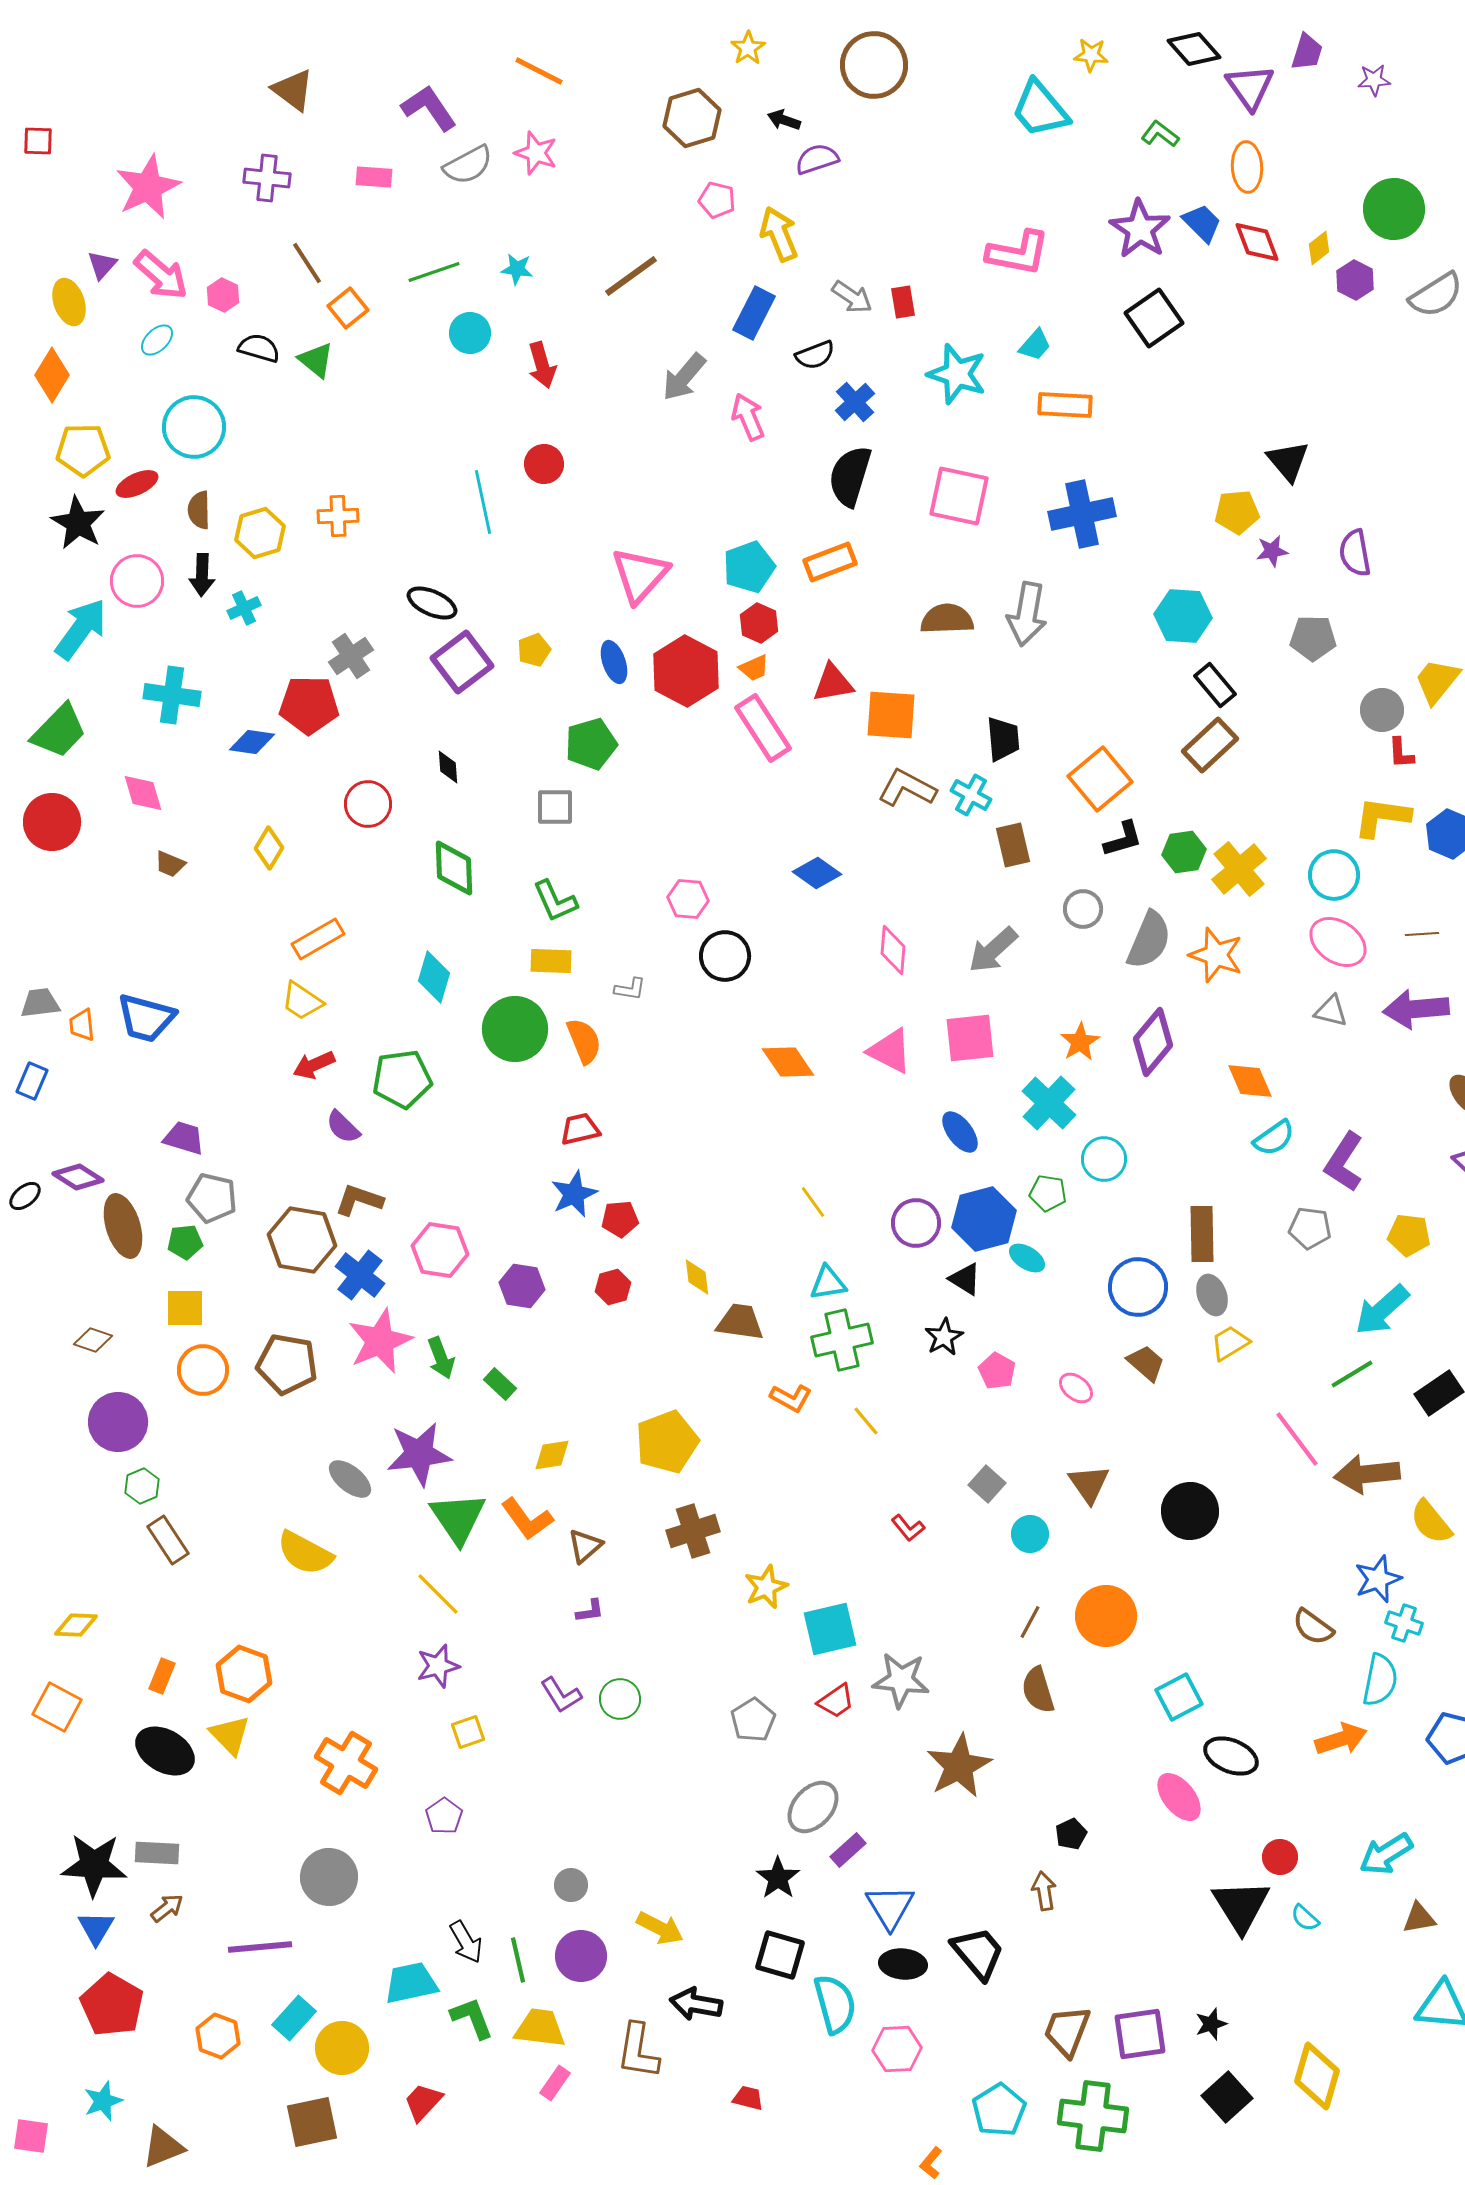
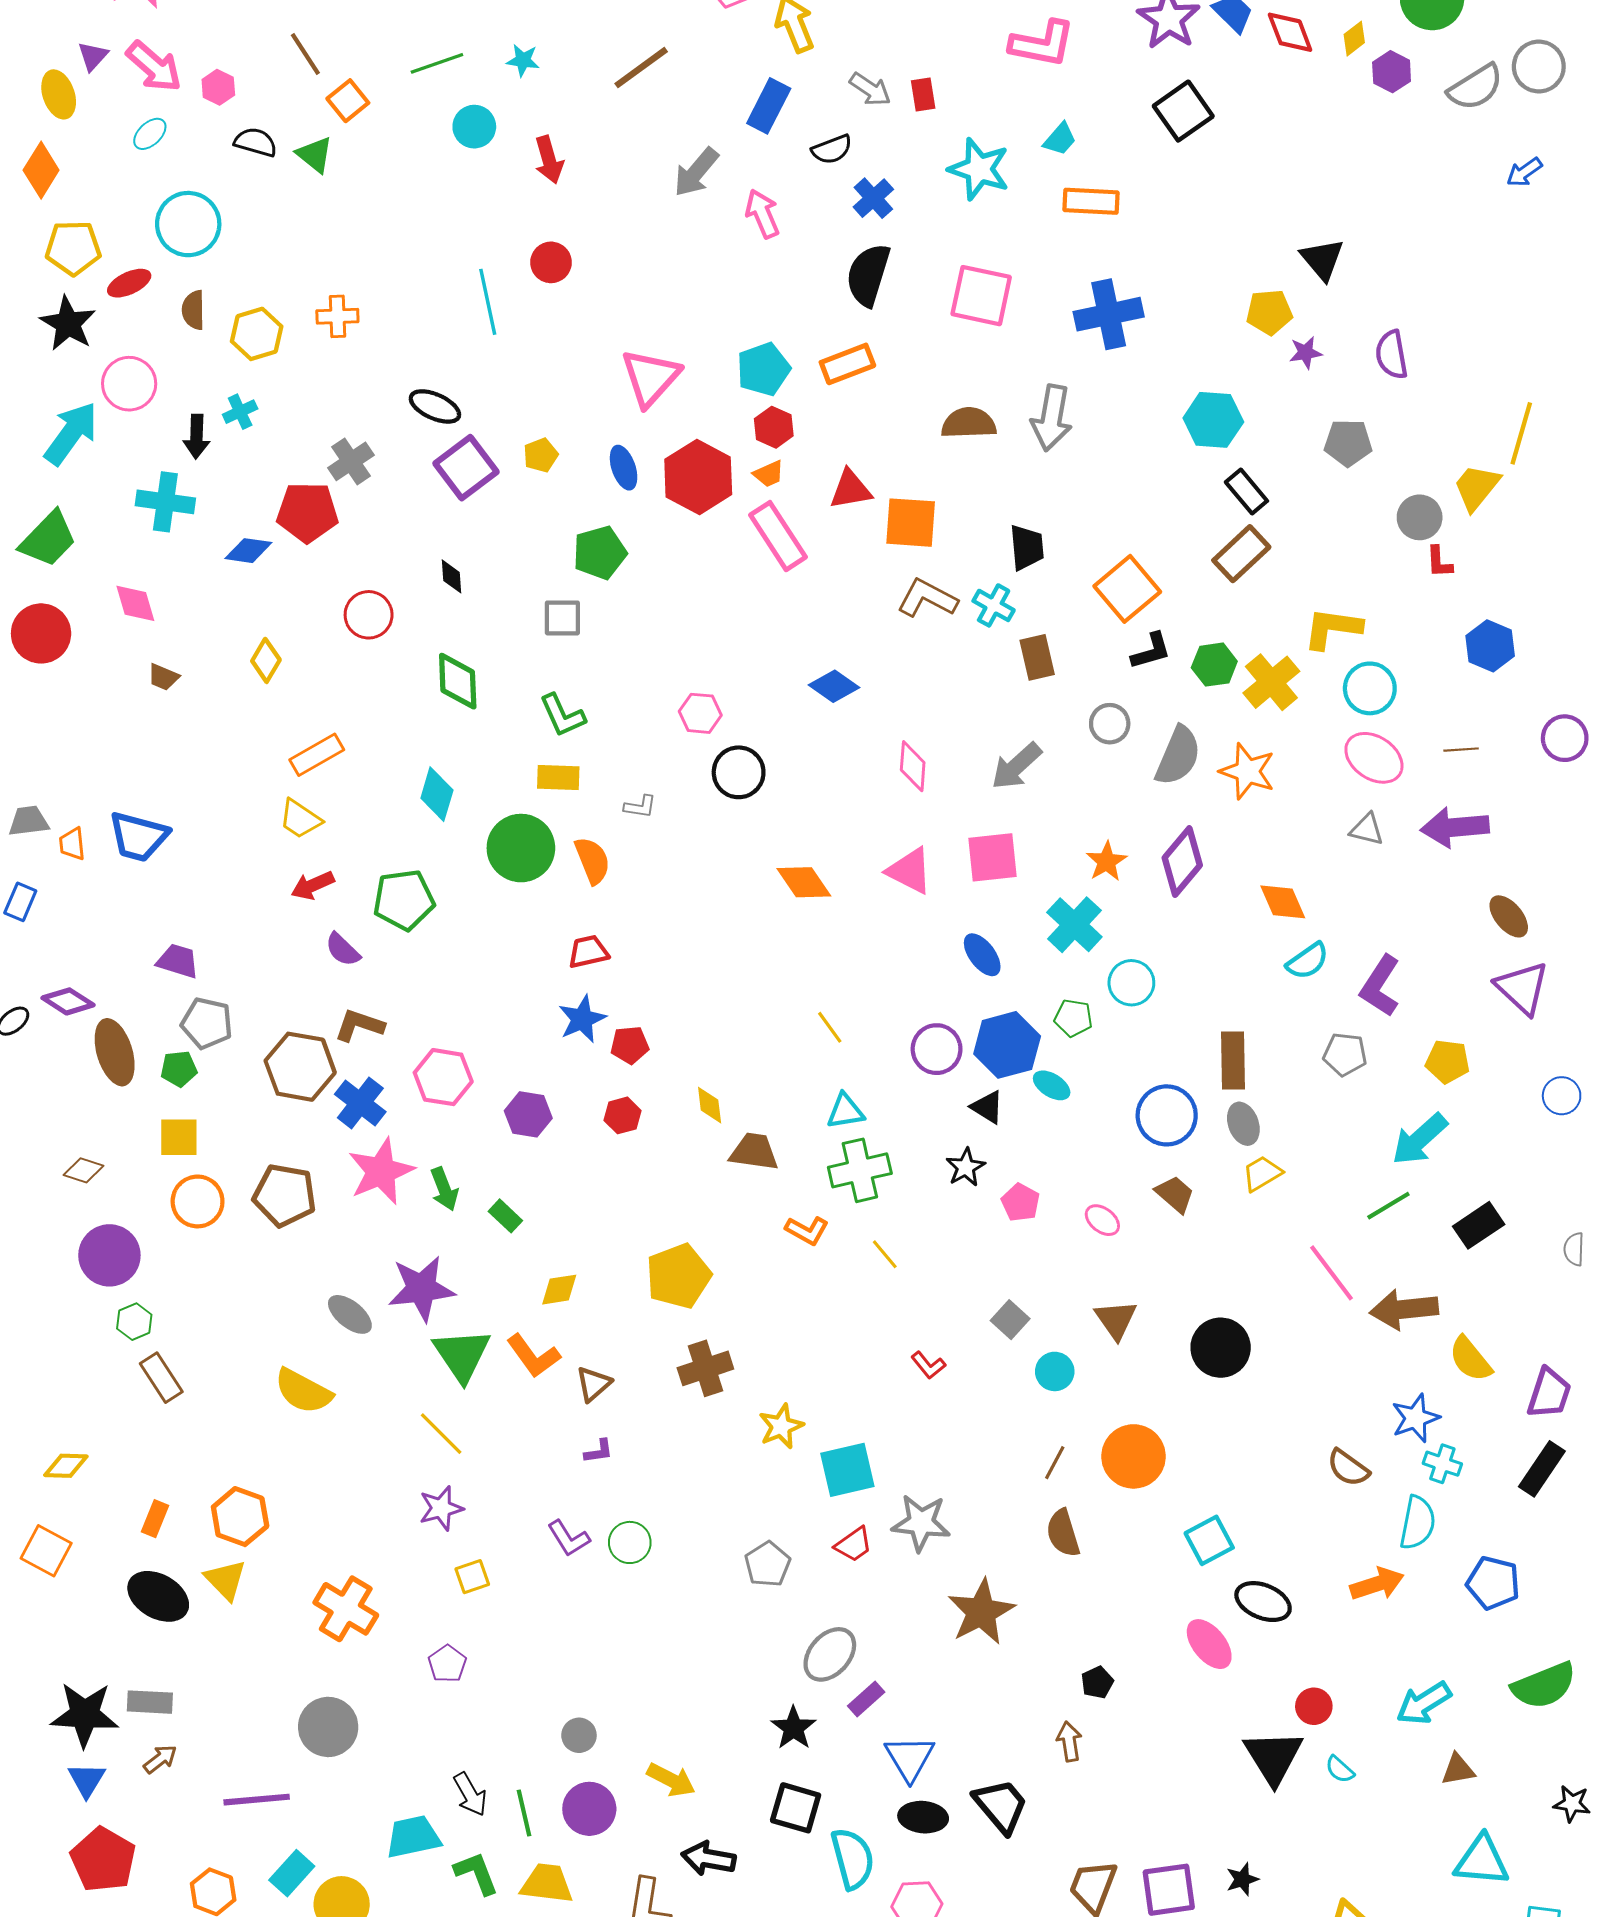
black arrow: (202, 575) -> (197, 437), moved
yellow L-shape: (1382, 817) -> (1333, 628), moved

